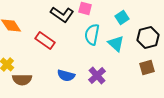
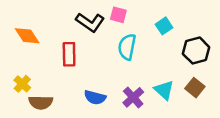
red rectangle: (45, 40) -> (69, 54), turned 54
cyan triangle: (116, 43) -> (164, 90), moved
brown square: (147, 67) -> (195, 88), turned -35

